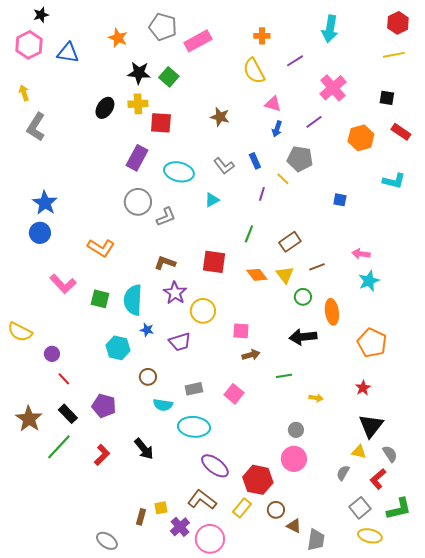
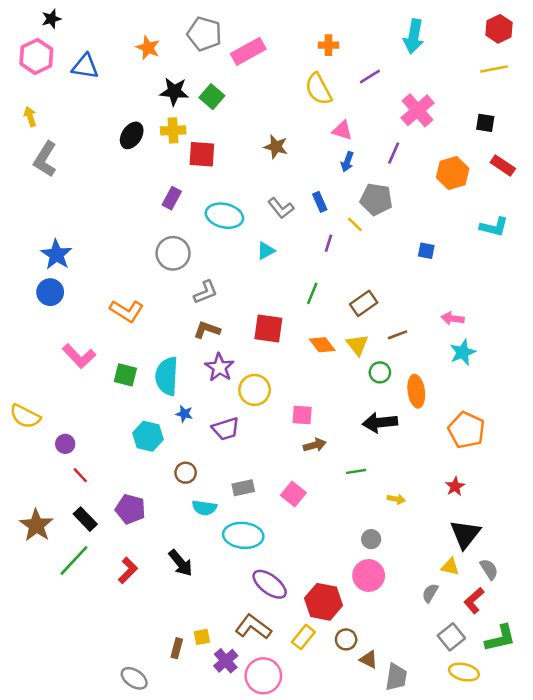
purple line: (314, 122) -> (394, 153), turned -30
purple rectangle: (137, 158) -> (172, 198), size x0.7
gray L-shape: (166, 217) -> (206, 292), moved

